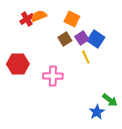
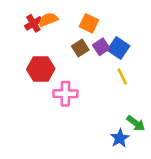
yellow line: (86, 57) -> (122, 76), moved
red hexagon: (18, 64) -> (41, 69), moved

